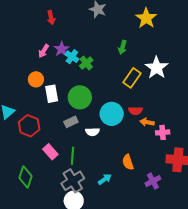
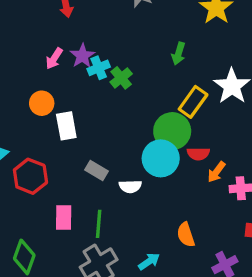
cyan cross: (72, 57) -> (99, 68), turned 32
green circle: (80, 97) -> (172, 131), moved
gray rectangle: (71, 122) -> (96, 170), turned 56
orange arrow: (147, 122) -> (216, 172), turned -64
pink rectangle: (50, 152) -> (64, 217), turned 42

